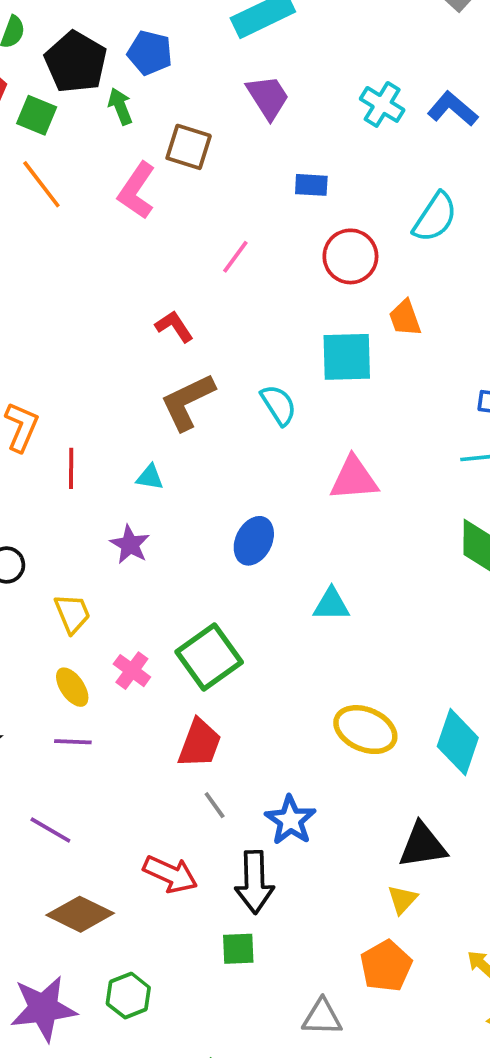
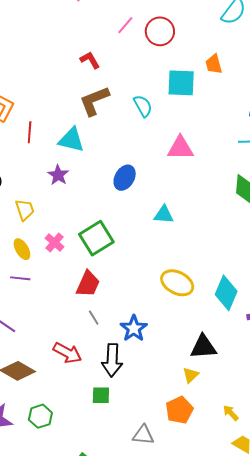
red circle: (350, 256) -> (160, 31), moved
cyan triangle: (150, 477) -> (71, 140), size x1.8

